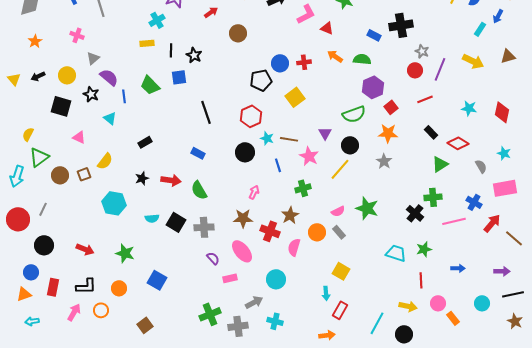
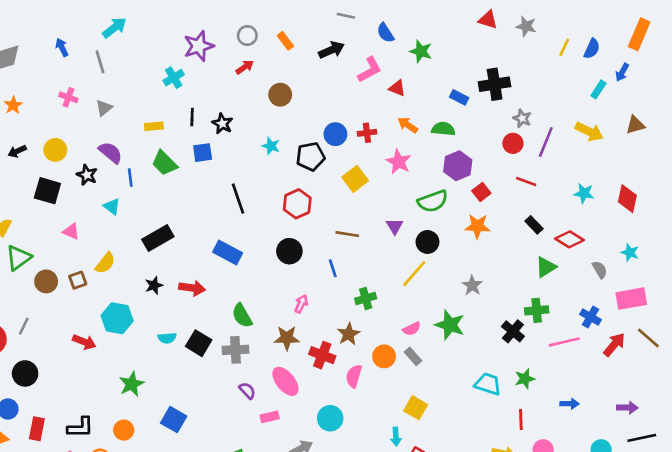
yellow rectangle: (147, 43) -> (154, 126), moved
gray triangle: (93, 58) -> (104, 108), moved
red line: (425, 99) -> (526, 181), turned 42
cyan star: (267, 138) -> (271, 146), moved
black rectangle: (145, 142) -> (158, 238), size x1.6
blue rectangle: (198, 153) -> (228, 252), size x1.5
pink star: (309, 156) -> (399, 162), moved
gray star: (384, 161) -> (472, 285), moved
green semicircle: (199, 190) -> (242, 316), moved
brown line: (514, 238) -> (648, 338), moved
red arrow: (85, 249) -> (84, 342), moved
green star: (125, 253) -> (132, 384), turned 30

